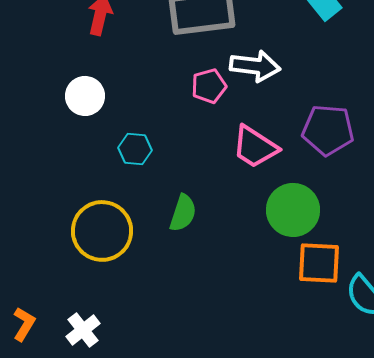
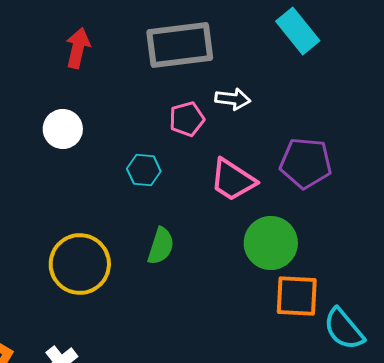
white arrow: (255, 66) -> (233, 99), size x0.7
cyan hexagon: (135, 149) -> (144, 170), moved

